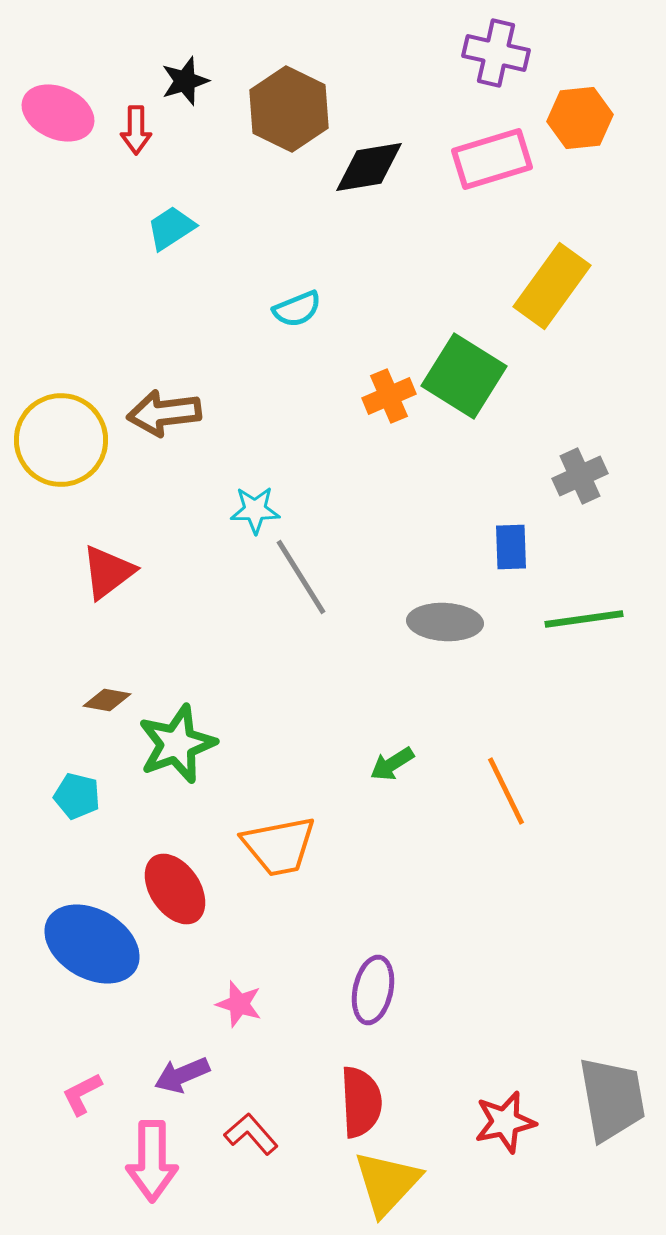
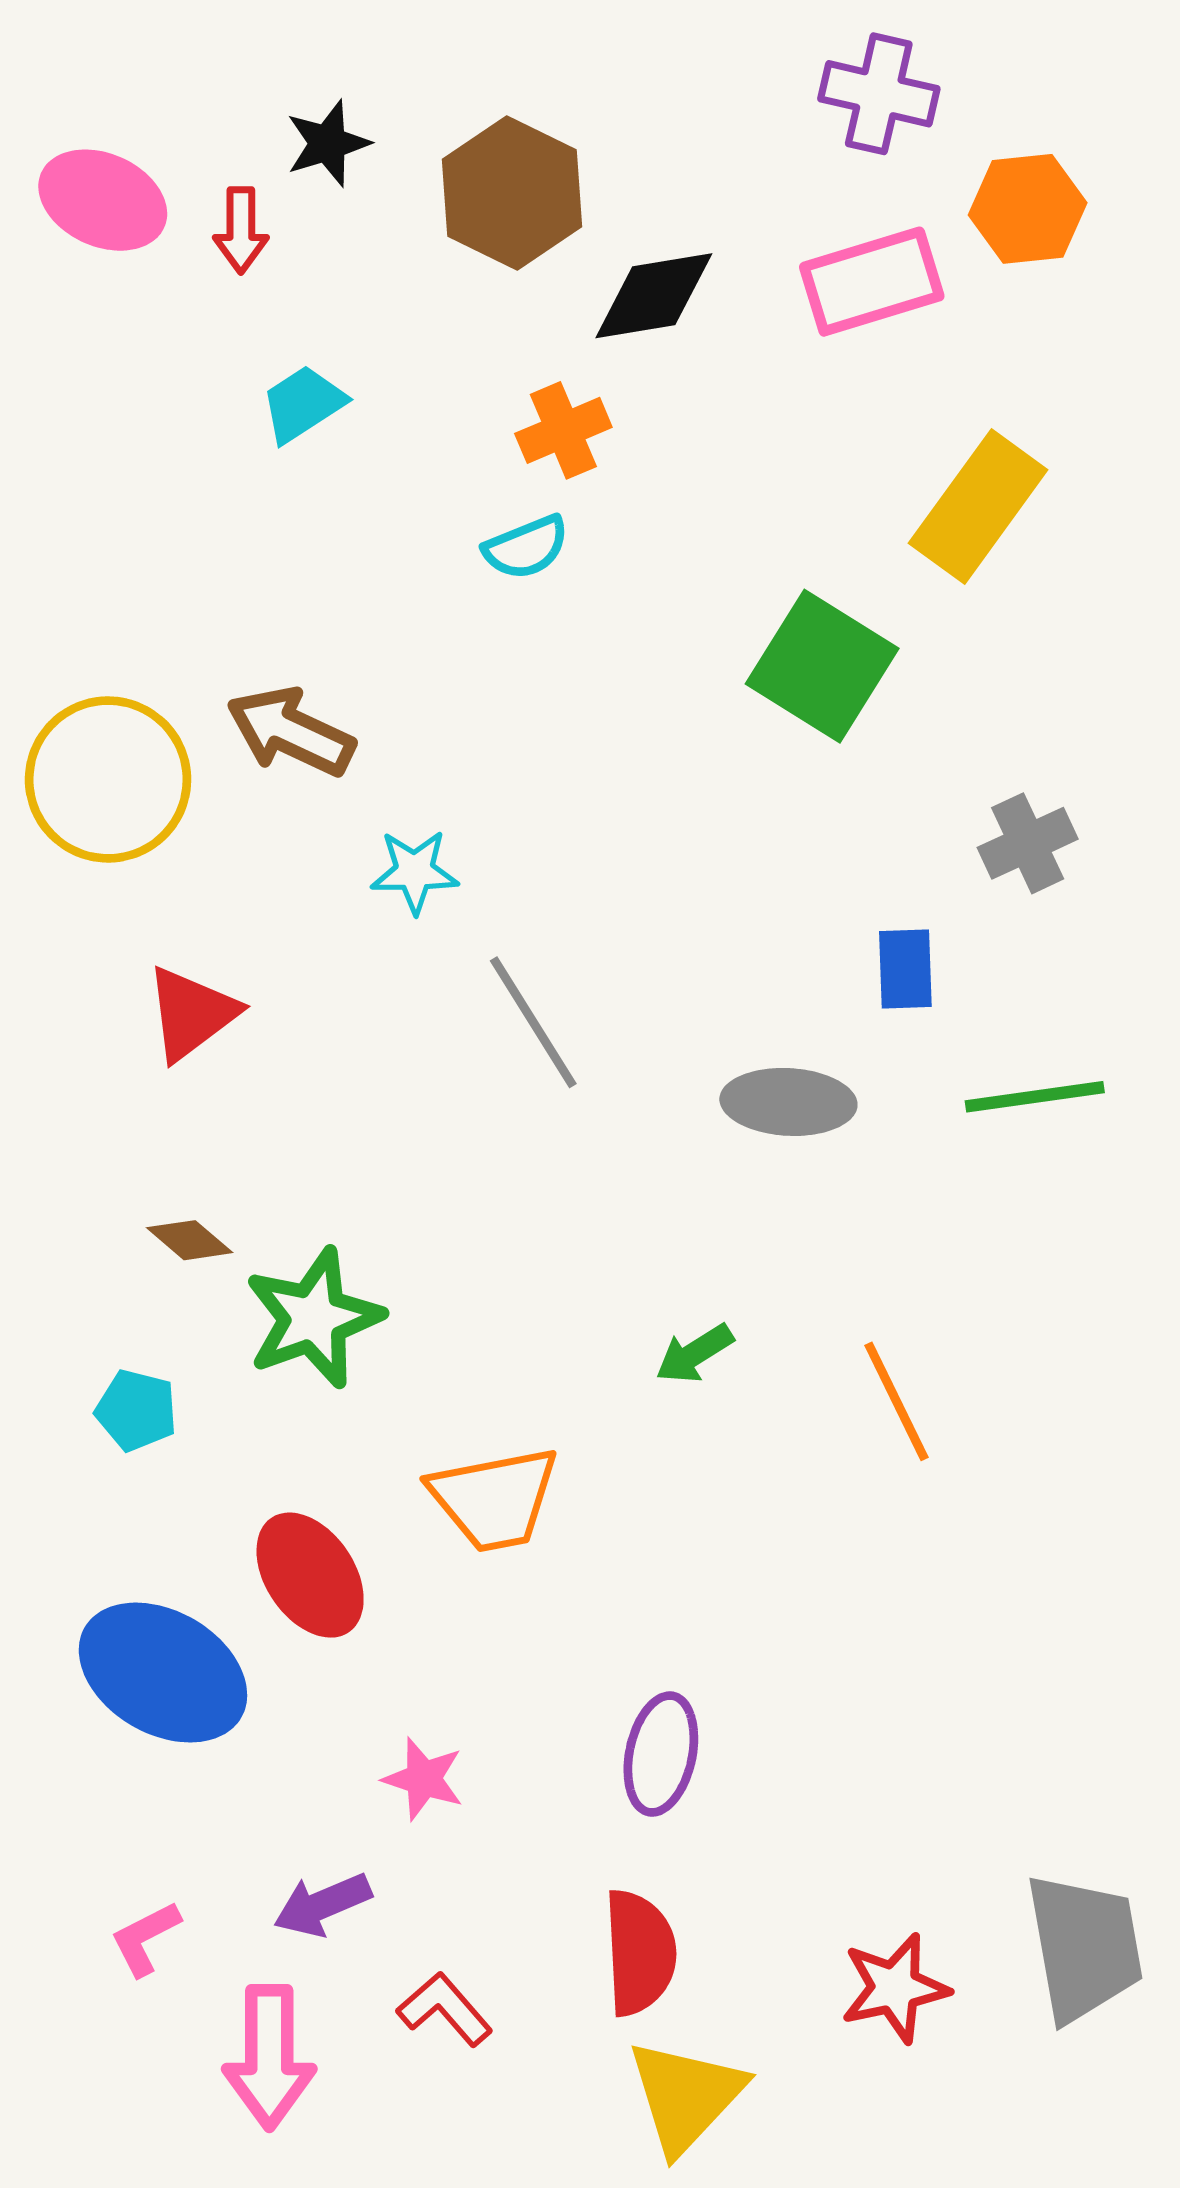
orange cross: (389, 396) -> (563, 430), moved
brown arrow: (164, 413) -> (291, 732), turned 32
cyan star: (255, 510) -> (415, 872), moved
brown diamond: (107, 700) -> (190, 1240), turned 30

